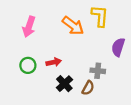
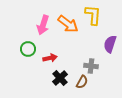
pink arrow: (29, 27) -> (43, 25), moved
green circle: (28, 65) -> (28, 49), moved

